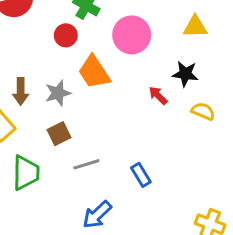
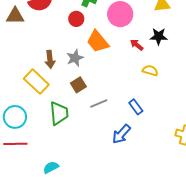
red arrow: (158, 95) -> (137, 45), moved
yellow semicircle: (203, 111) -> (150, 71), moved
blue arrow: (97, 215) -> (121, 134), moved

